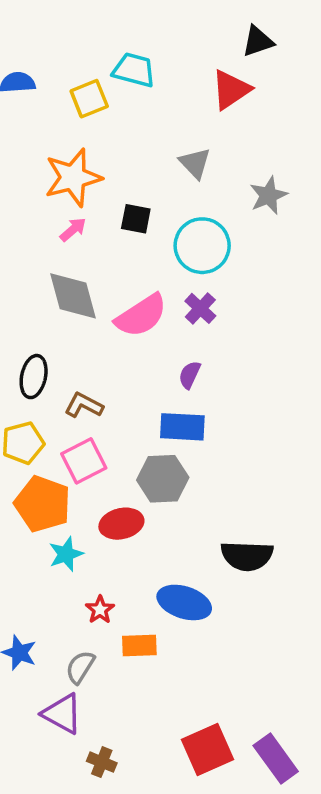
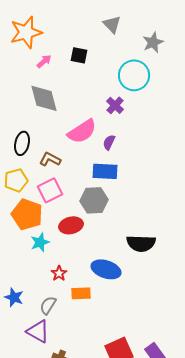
orange star: (73, 178) -> (26, 32), moved
cyan circle: (202, 246) -> (134, 75), moved
pink semicircle: (141, 316) -> (82, 131), moved

